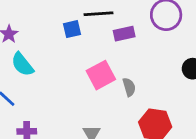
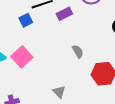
pink square: (101, 75) -> (22, 57), moved

